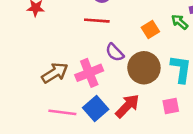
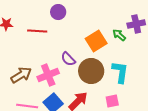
red line: (97, 21) -> (37, 31), moved
orange square: (150, 30) -> (96, 41), size x1.5

